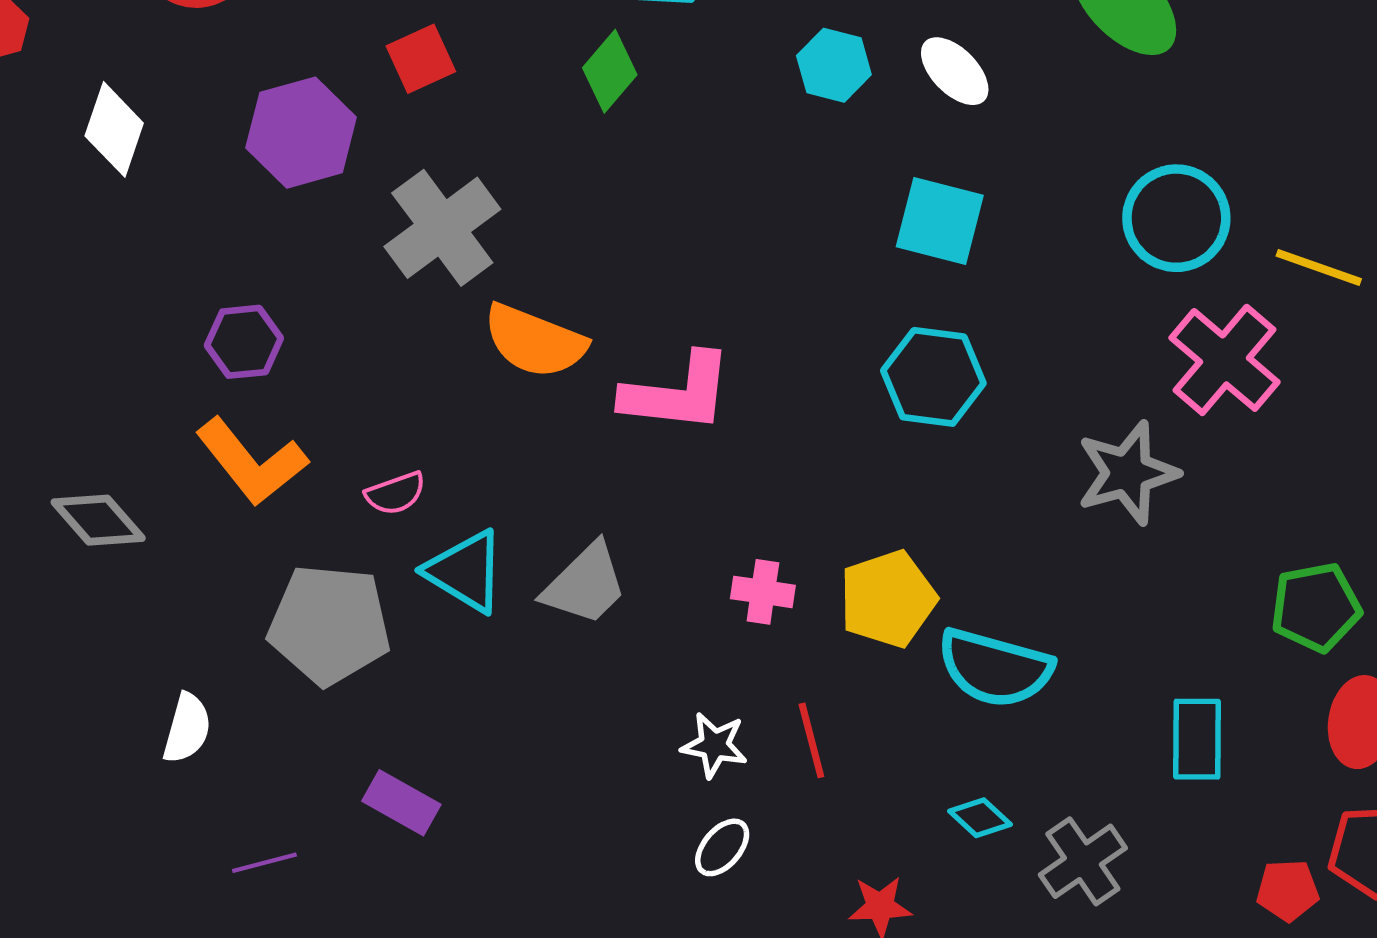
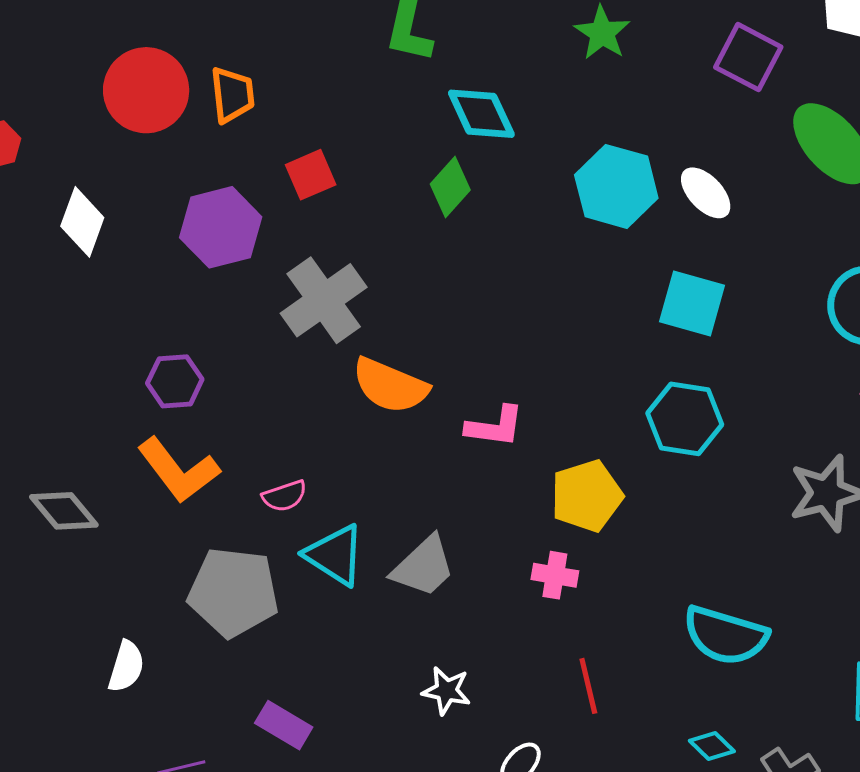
cyan hexagon: (834, 65) -> (616, 186), size x1.5
pink L-shape: (677, 393) -> (495, 426), size x0.7
yellow pentagon: (888, 599) -> (587, 496), moved
white star: (714, 745) -> (446, 691), moved

